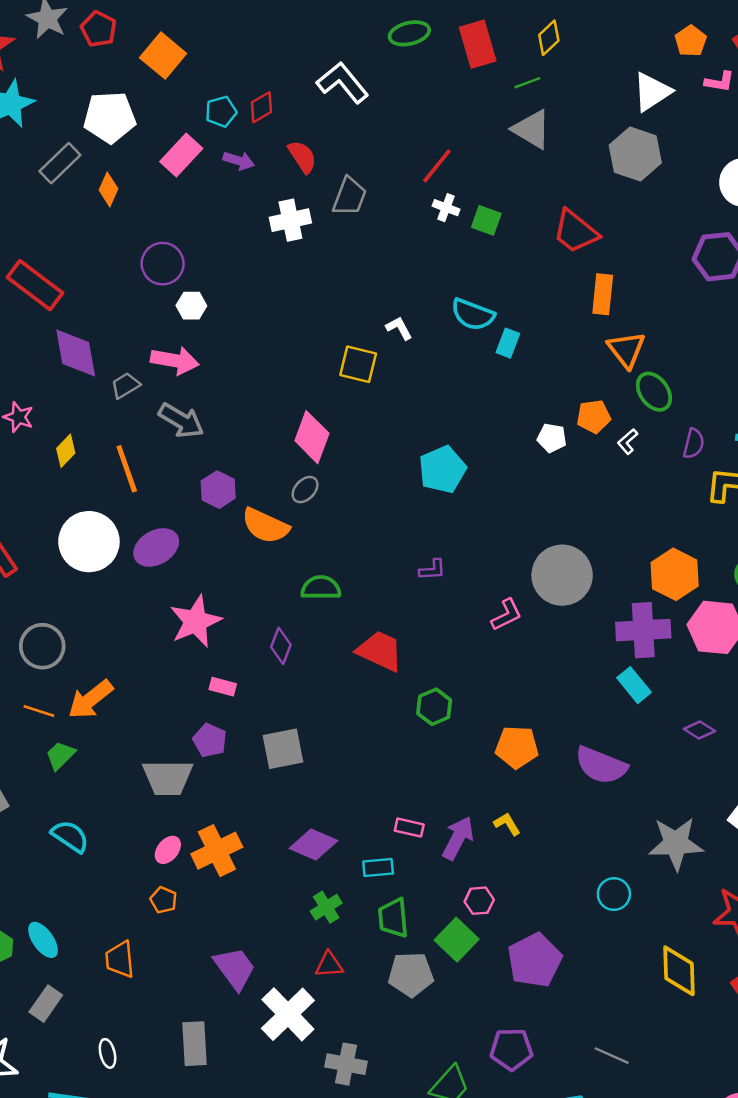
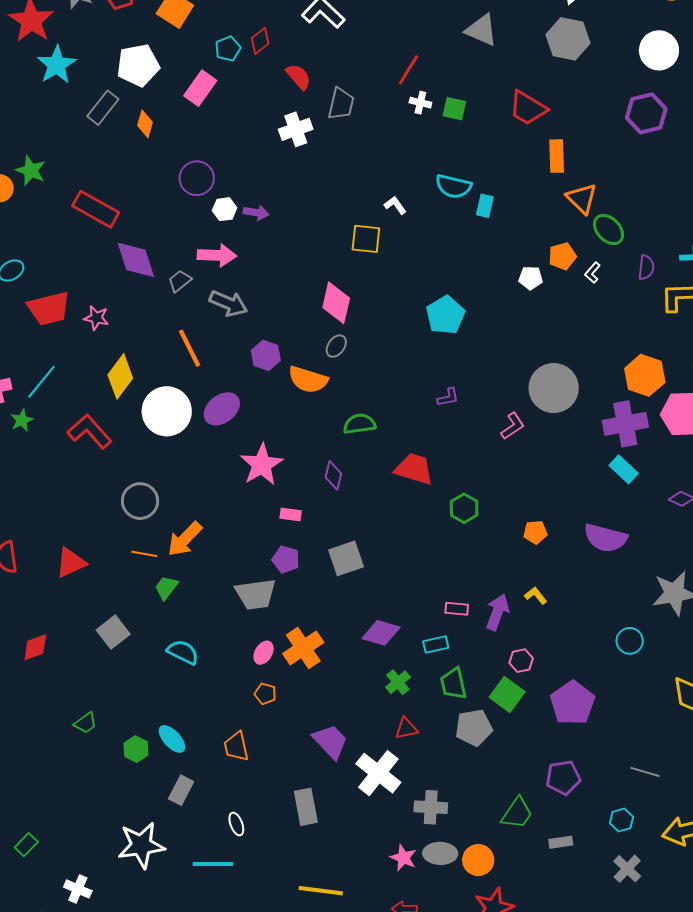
purple arrow: (239, 161) -> (256, 213), moved
yellow diamond: (66, 451) -> (120, 376), moved, size x1.6
orange pentagon: (517, 747) -> (535, 532), size x0.7

